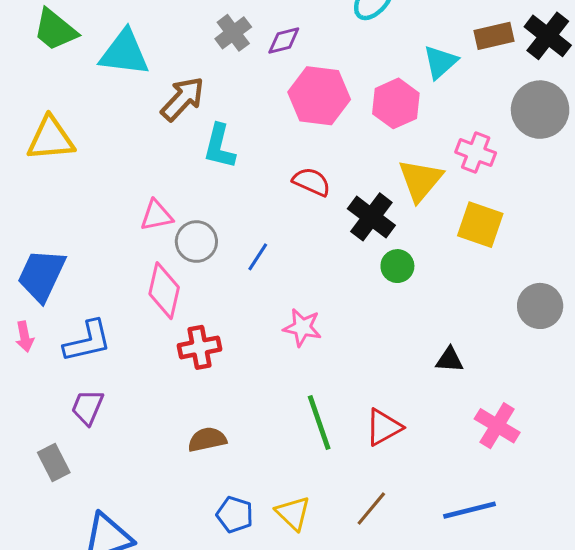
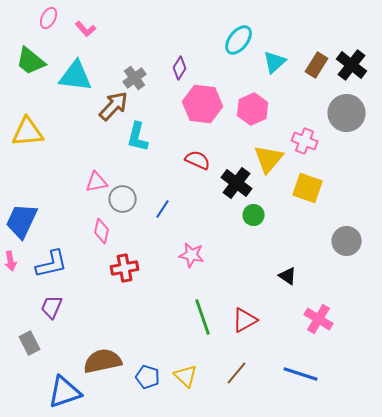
gray cross: (233, 33) -> (135, 78), moved
brown rectangle: (494, 36) -> (317, 65), turned -45
purple diamond: (284, 41) -> (180, 68), turned -45
cyan triangle: (440, 62) -> (275, 62), moved
pink diamond: (164, 291) -> (102, 231), size x0.7
black triangle: (450, 360) -> (288, 276), turned 30
brown semicircle: (207, 439) -> (103, 361), moved, size x1.5
blue line: (469, 510) -> (301, 374), turned 32

